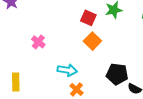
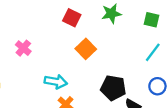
red square: (88, 18) -> (72, 18), moved

